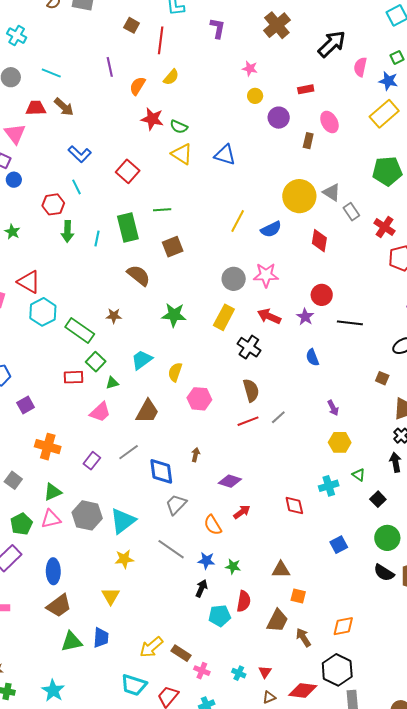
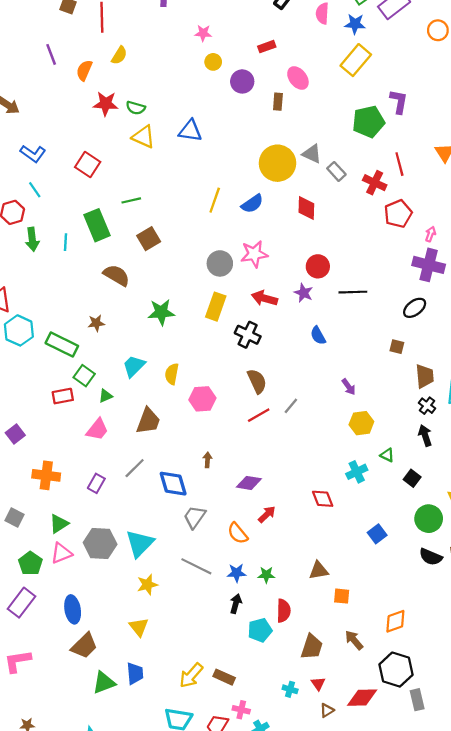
brown trapezoid: (277, 621) -> (312, 647), moved
pink cross: (202, 671) -> (241, 710), moved

